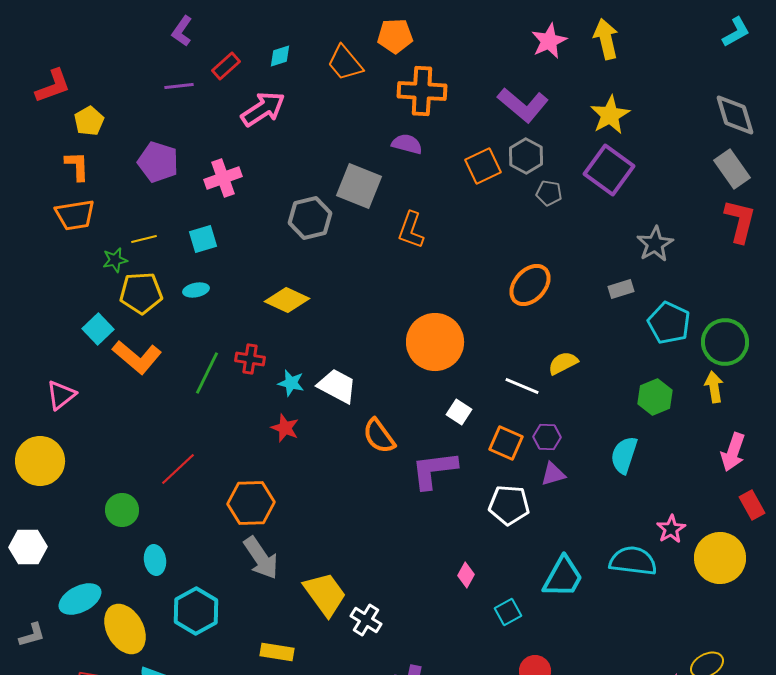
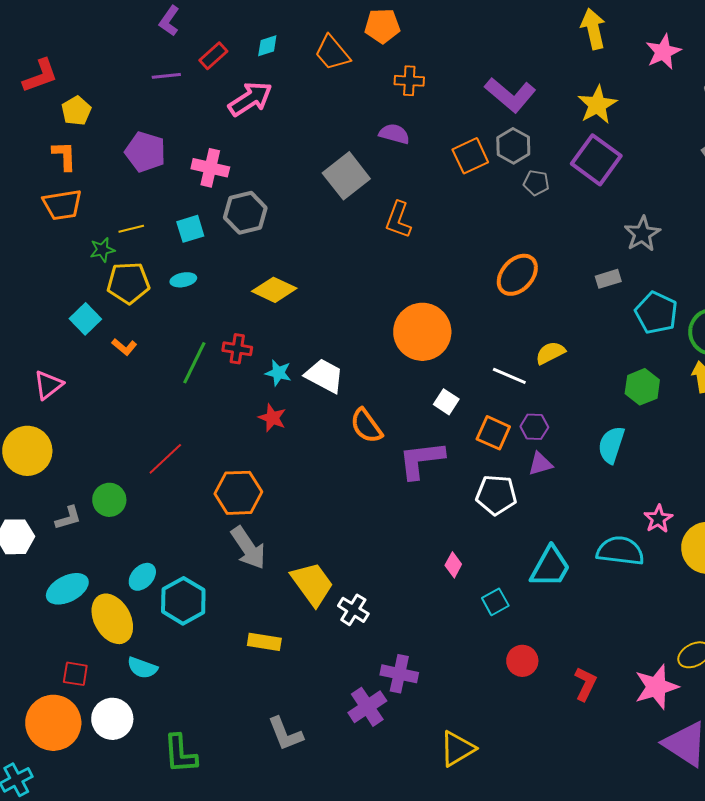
pink star: (549, 41) -> (663, 52), moved
orange cross: (422, 91) -> (409, 81), size x0.6
pink cross: (223, 178) -> (210, 168), turned 33
gray square: (359, 186) -> (346, 176), turned 30
gray hexagon: (310, 218) -> (245, 213), moved
orange L-shape: (137, 357) -> (124, 347), size x0.5
cyan ellipse: (155, 560) -> (142, 577), moved, turned 52
gray L-shape: (32, 635) -> (68, 518), moved

